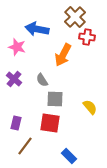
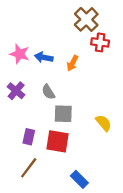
blue arrow: (37, 29) -> (44, 57), moved, size x0.7
orange arrow: (63, 55) -> (72, 63), size x0.6
purple rectangle: (16, 123) -> (29, 137), moved

